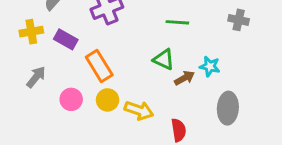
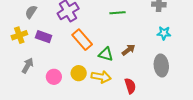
green triangle: (164, 59) -> (106, 54), moved
orange rectangle: (99, 66) -> (82, 40), moved
cyan star: (210, 66) -> (164, 33), moved

